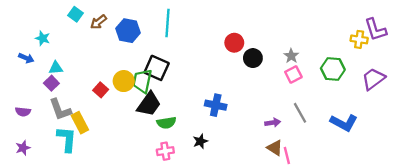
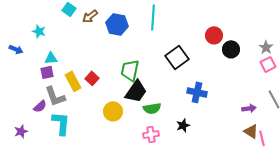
blue arrow: (26, 58) -> (16, 49), moved
black square: (157, 68) -> (177, 57), moved, turned 30
yellow circle: (124, 81) -> (113, 111), moved
purple square: (51, 83) -> (47, 72), turned 32
purple semicircle: (23, 112) -> (40, 106), moved, turned -48
yellow rectangle: (80, 123) -> (73, 81), moved

